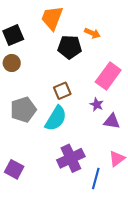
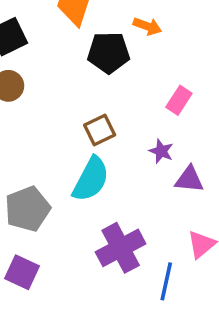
pink rectangle: (108, 76) -> (179, 100), size x0.6
gray pentagon: (23, 110) -> (27, 209), moved

